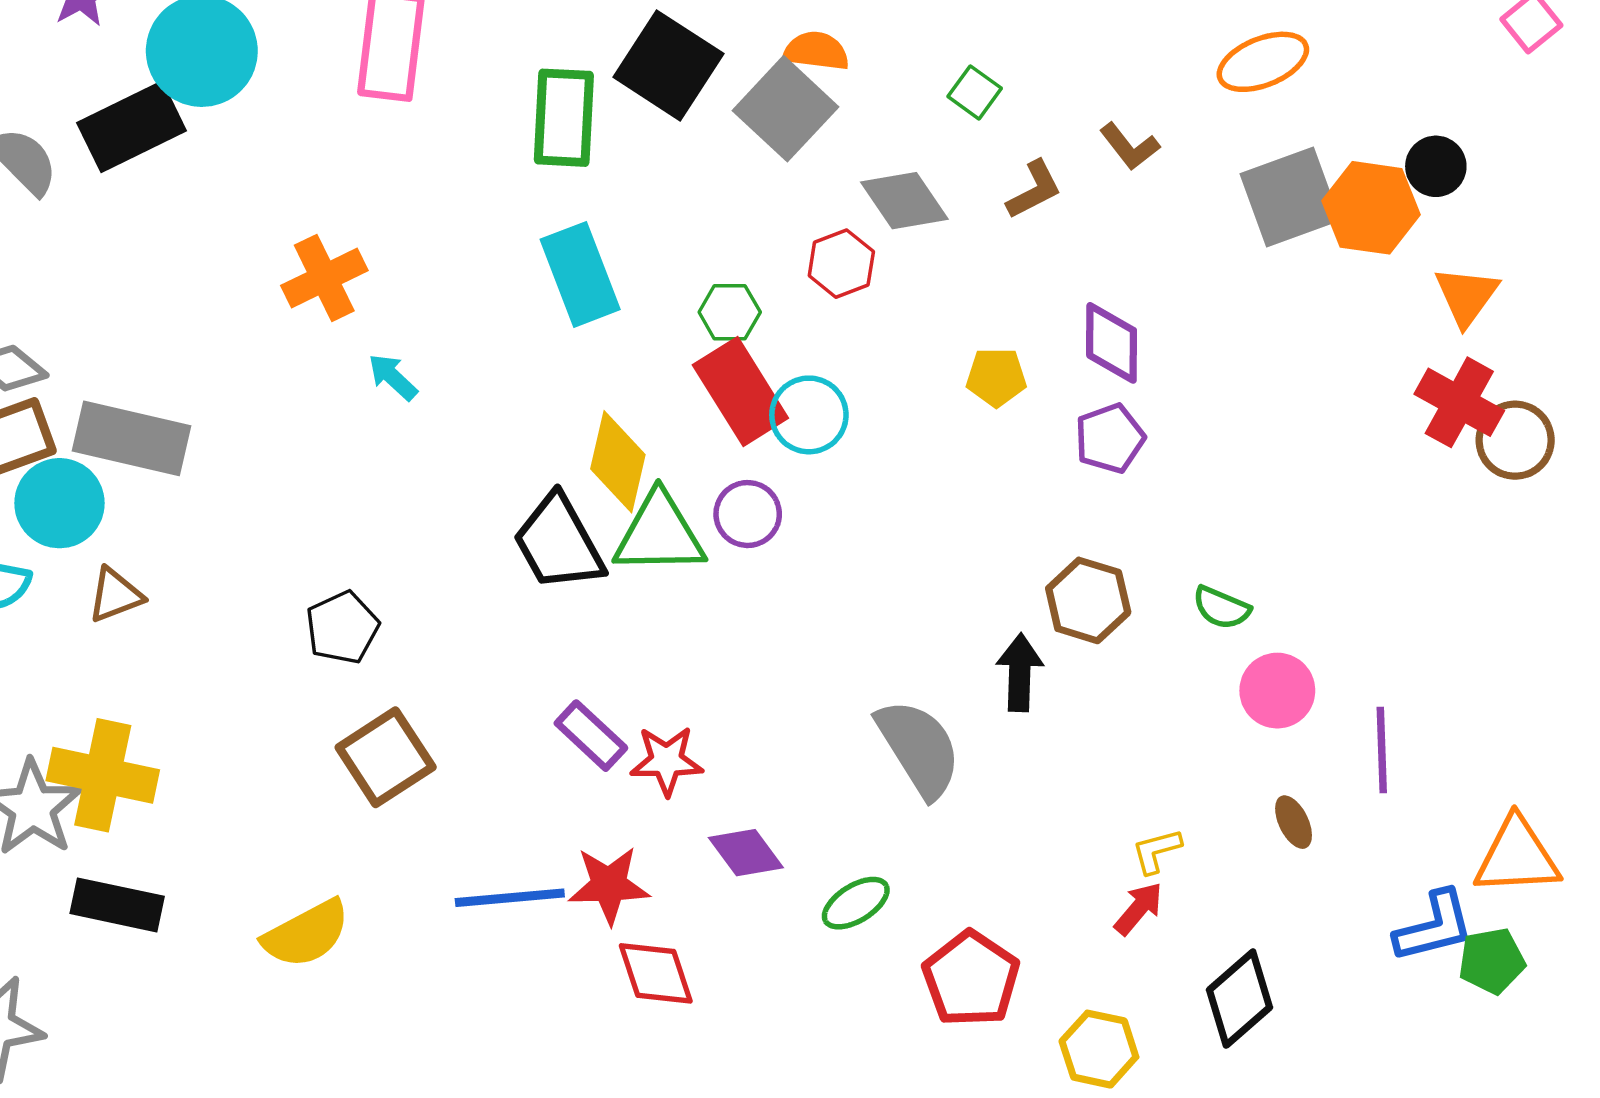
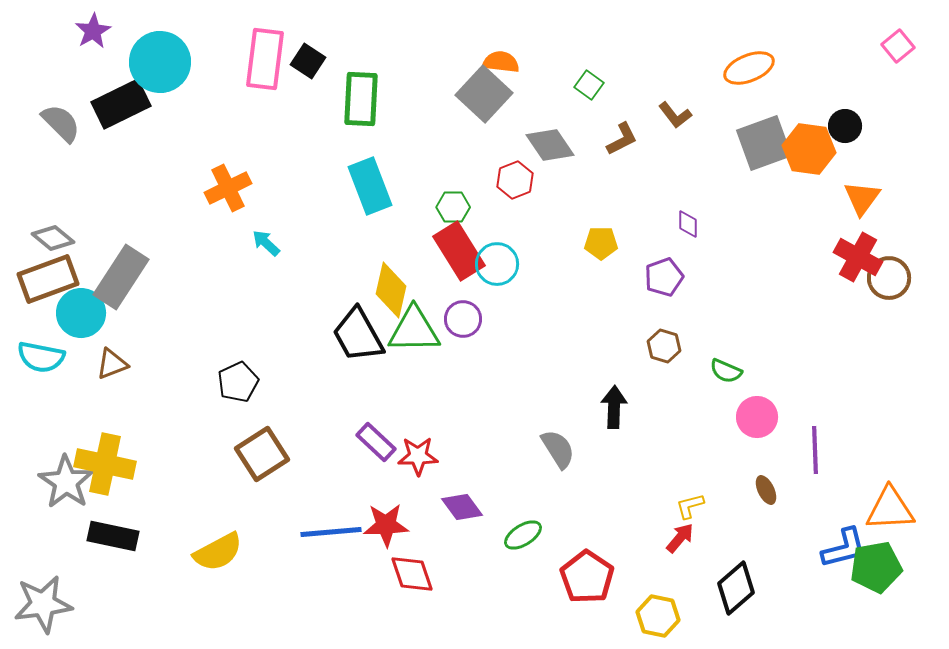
black square: (668, 65) -> (308, 61), moved, size x0.6
purple diamond: (1112, 343) -> (688, 224), moved, size x0.6
gray rectangle: (132, 438) -> (121, 277), turned -70
brown hexagon: (1088, 600) -> (664, 346), moved, size x0.7
gray semicircle: (919, 748) -> (558, 449), size x0.7
green pentagon: (1492, 961) -> (876, 567), size x1.4

